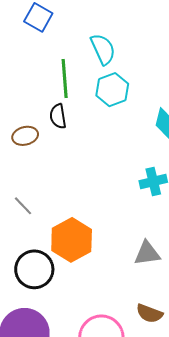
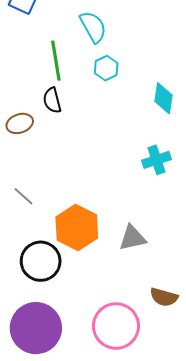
cyan hexagon: (112, 90) -> (106, 68), size x0.7
gray triangle: (147, 253) -> (132, 238), moved

